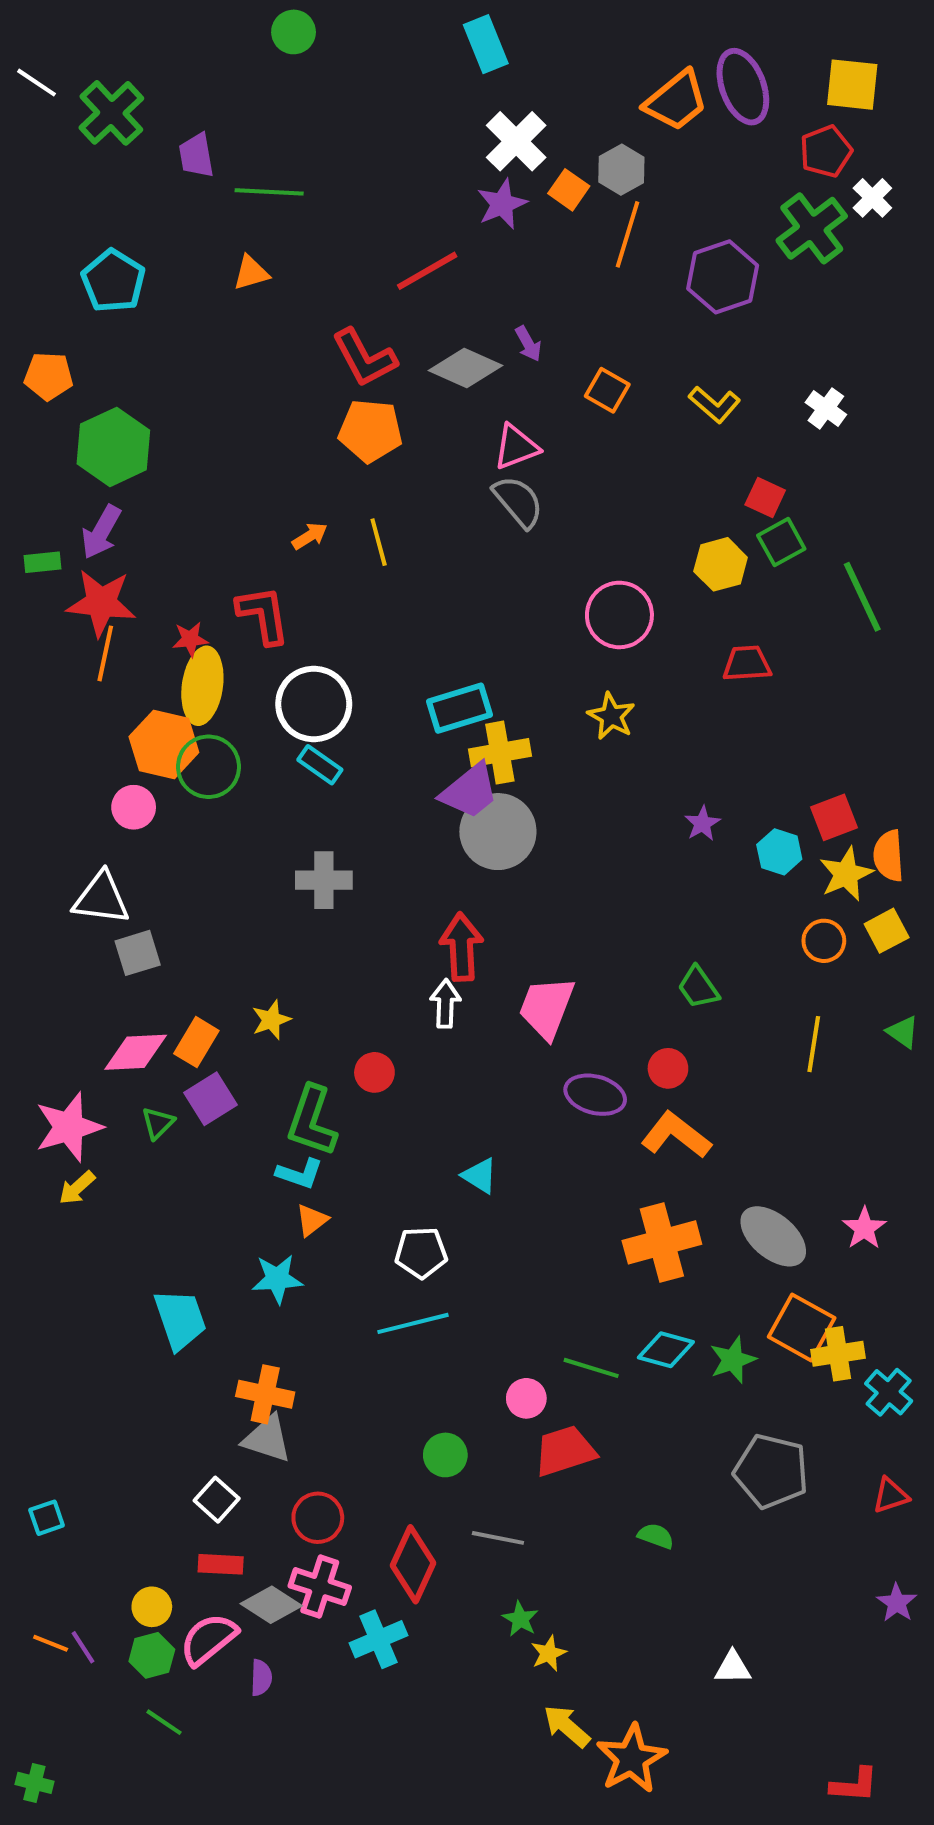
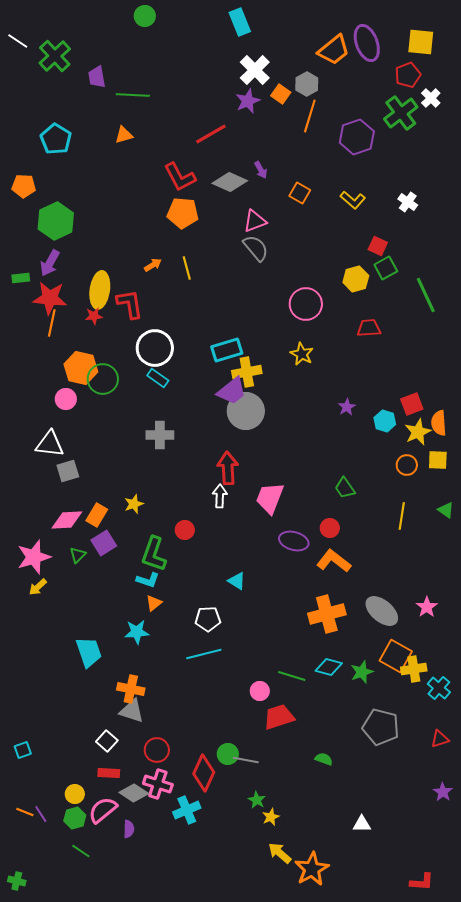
yellow ellipse: (202, 686) -> (100, 290), moved
yellow square: (887, 931) -> (438, 460), turned 30
green circle: (445, 1455) -> (228, 754), moved

